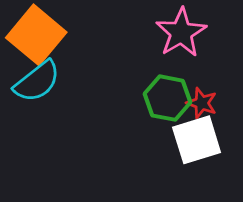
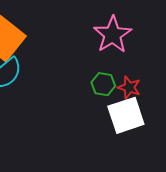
green hexagon: (167, 98) -> (103, 84), size x0.7

